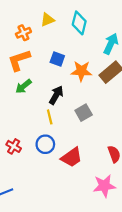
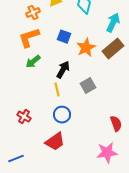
orange star: (81, 71) -> (86, 48), turned -30
blue circle: (45, 144) -> (62, 115), moved
red trapezoid: (72, 157) -> (55, 142), moved

